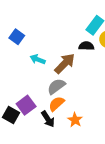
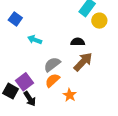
black semicircle: (86, 46) -> (78, 42), moved
brown arrow: (65, 64) -> (83, 62), moved
black arrow: (48, 119) -> (30, 99), moved

